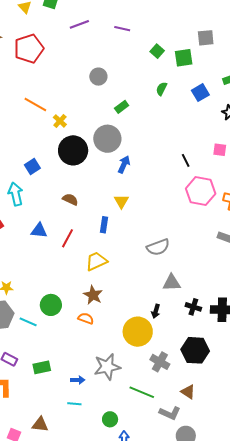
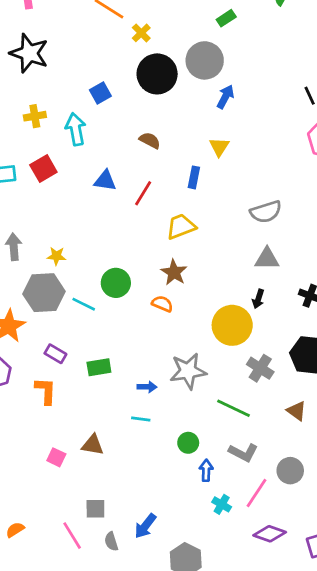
gray triangle: (172, 283) -> (267, 259), moved
gray L-shape: (170, 413) -> (243, 453), moved

